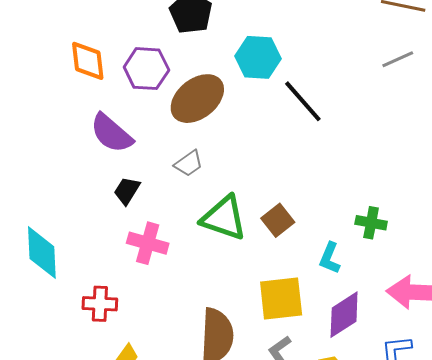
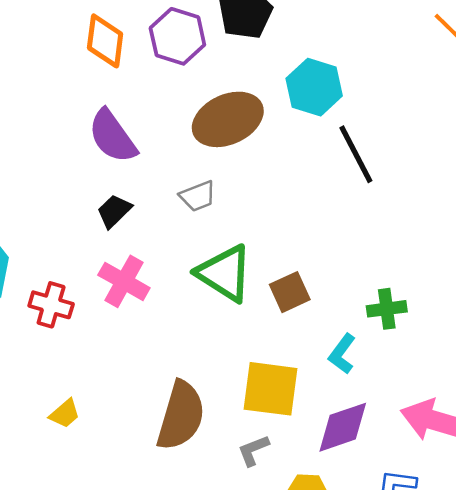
purple hexagon: (146, 69) -> (177, 36), moved
green cross: (371, 223) -> (387, 309), moved, turned -32
red cross: (100, 304) -> (51, 305), moved

